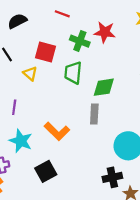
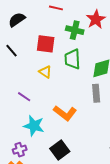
red star: (105, 32) -> (96, 19), turned -30
yellow triangle: (30, 74) -> (45, 72), moved
purple line: (14, 107) -> (24, 97), turned -56

